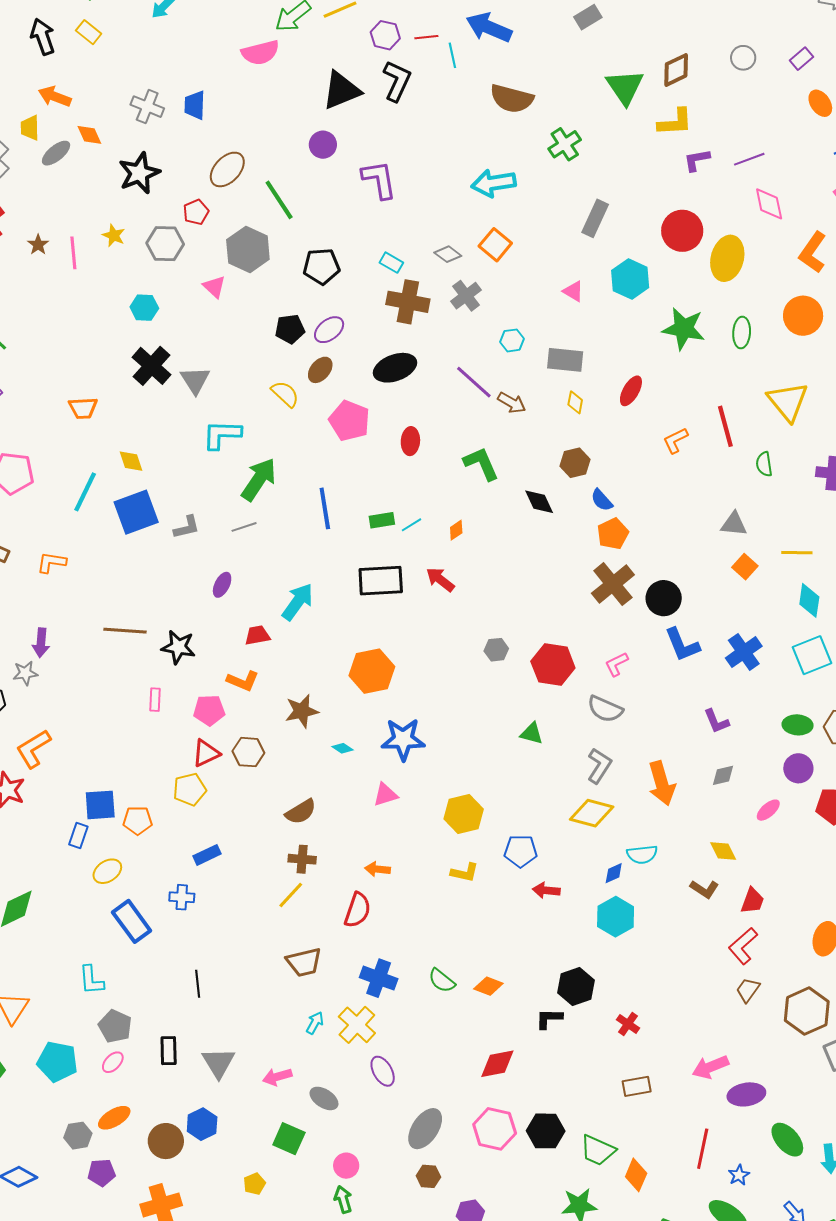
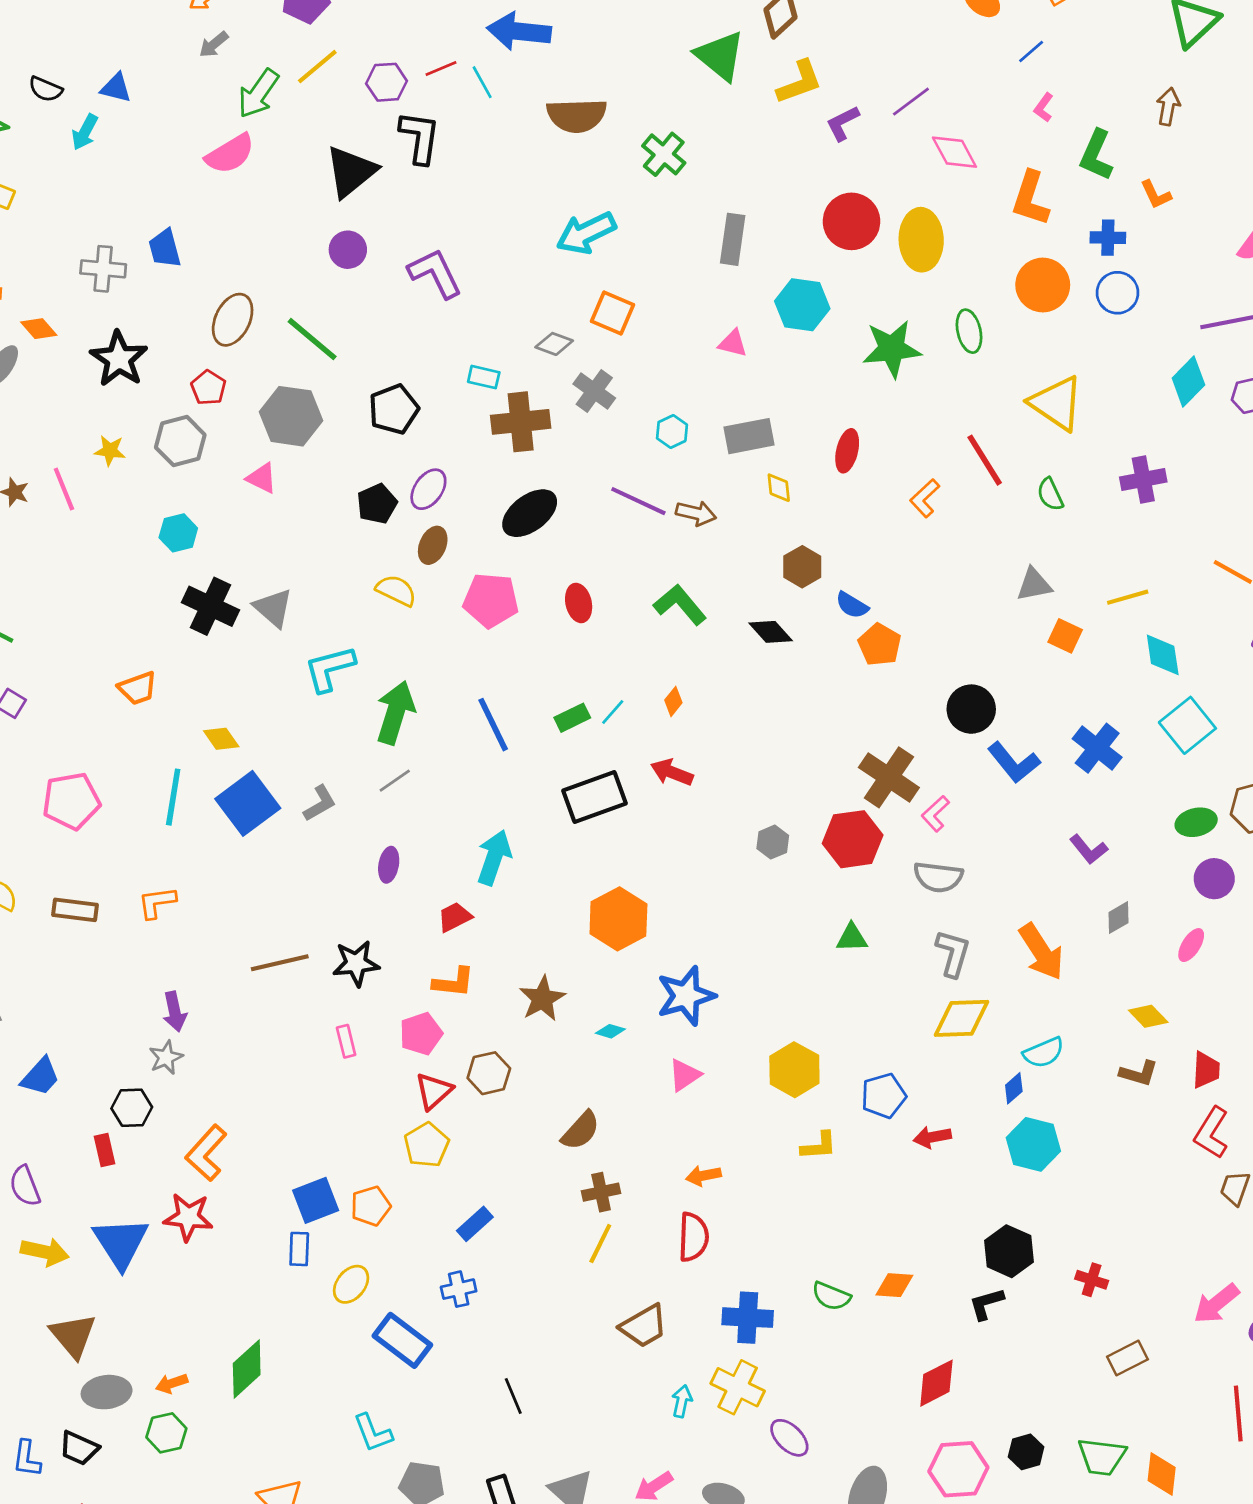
brown cross: (613, 584) -> (889, 777), moved
black hexagon: (546, 1131) -> (1026, 1452), size x0.7

